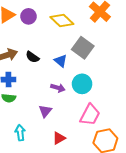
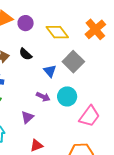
black semicircle: (32, 57) -> (25, 54), moved
pink trapezoid: (90, 115) -> (89, 116), moved

